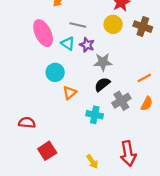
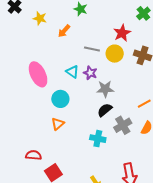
gray line: (78, 25) -> (92, 49), moved
pink ellipse: (43, 33) -> (38, 74), moved
orange triangle: (70, 93) -> (58, 124), moved
red semicircle: (27, 123) -> (34, 155), moved

